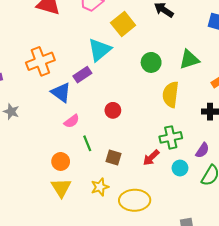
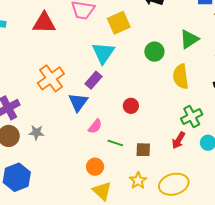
yellow square: (123, 24) -> (119, 23), turned 30
blue triangle: (61, 93) -> (78, 102), turned 45
green line: (87, 143) -> (115, 143), turned -35

